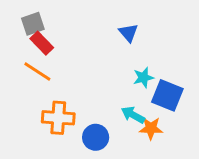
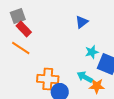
blue triangle: (128, 33) -> (82, 22), turned 32
orange cross: (58, 118) -> (48, 79), moved

